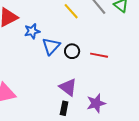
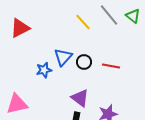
blue star: (32, 31) -> (44, 70), moved

